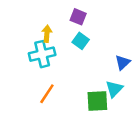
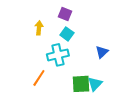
cyan cross: (42, 54) -> (58, 55), moved
cyan triangle: (114, 89) -> (95, 84), moved

